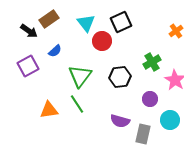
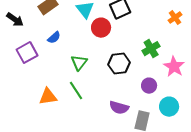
black arrow: (29, 31) -> (15, 20), moved
green triangle: (80, 76) -> (79, 63), size x0.7

